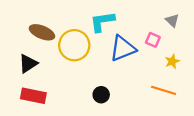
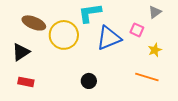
gray triangle: (172, 20) -> (155, 12), turned 40
red rectangle: (33, 96) -> (26, 82), size x0.7

